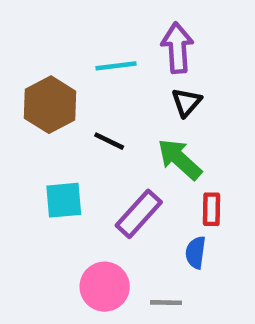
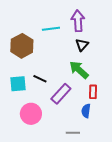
black line: (109, 141) -> (40, 79), moved
cyan square: (64, 200) -> (18, 84), moved
pink circle: (105, 287) -> (31, 114), moved

